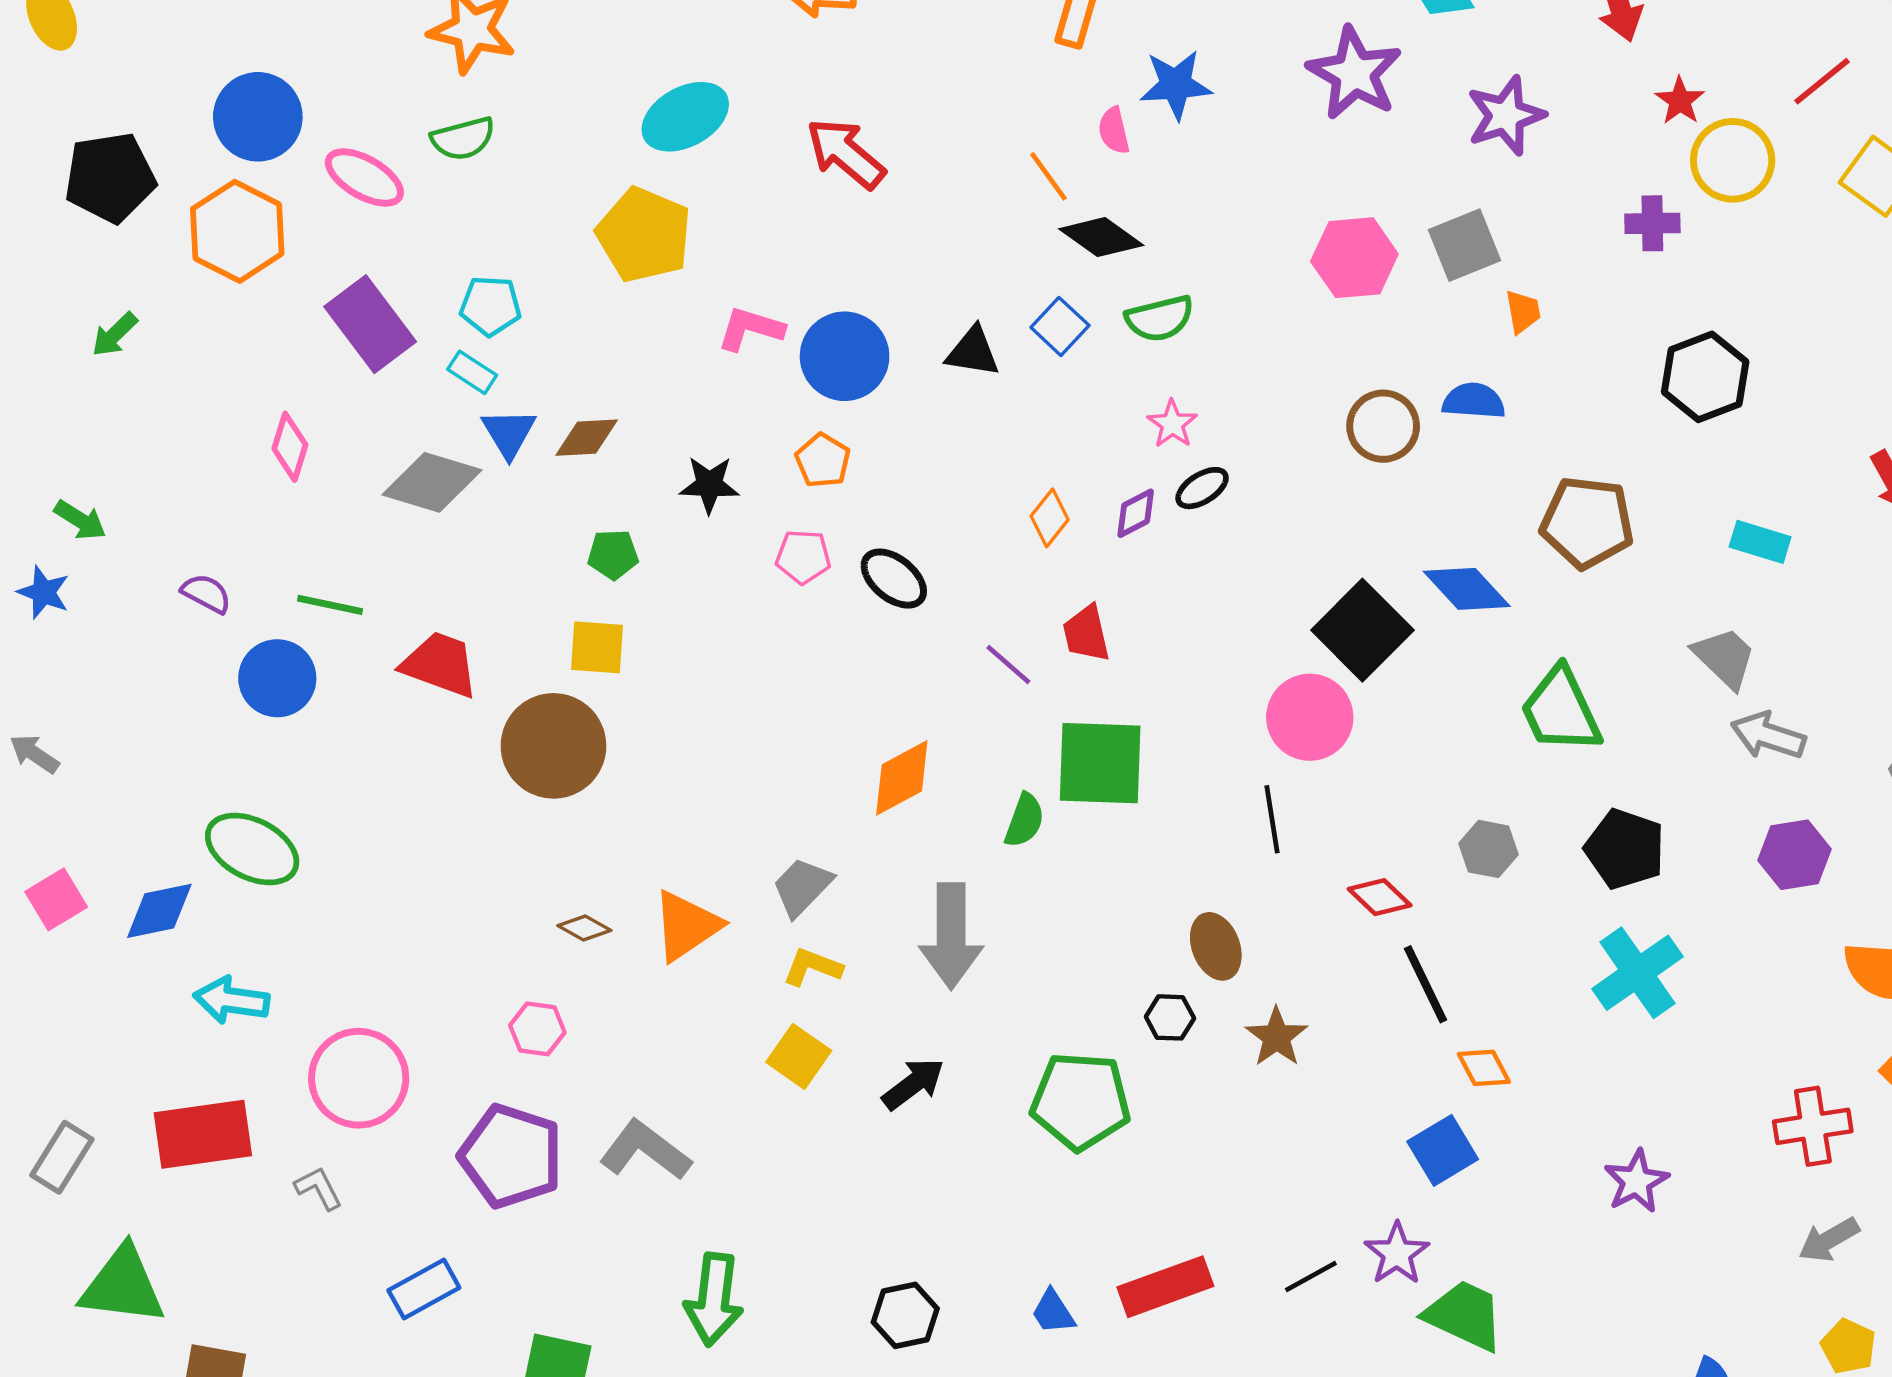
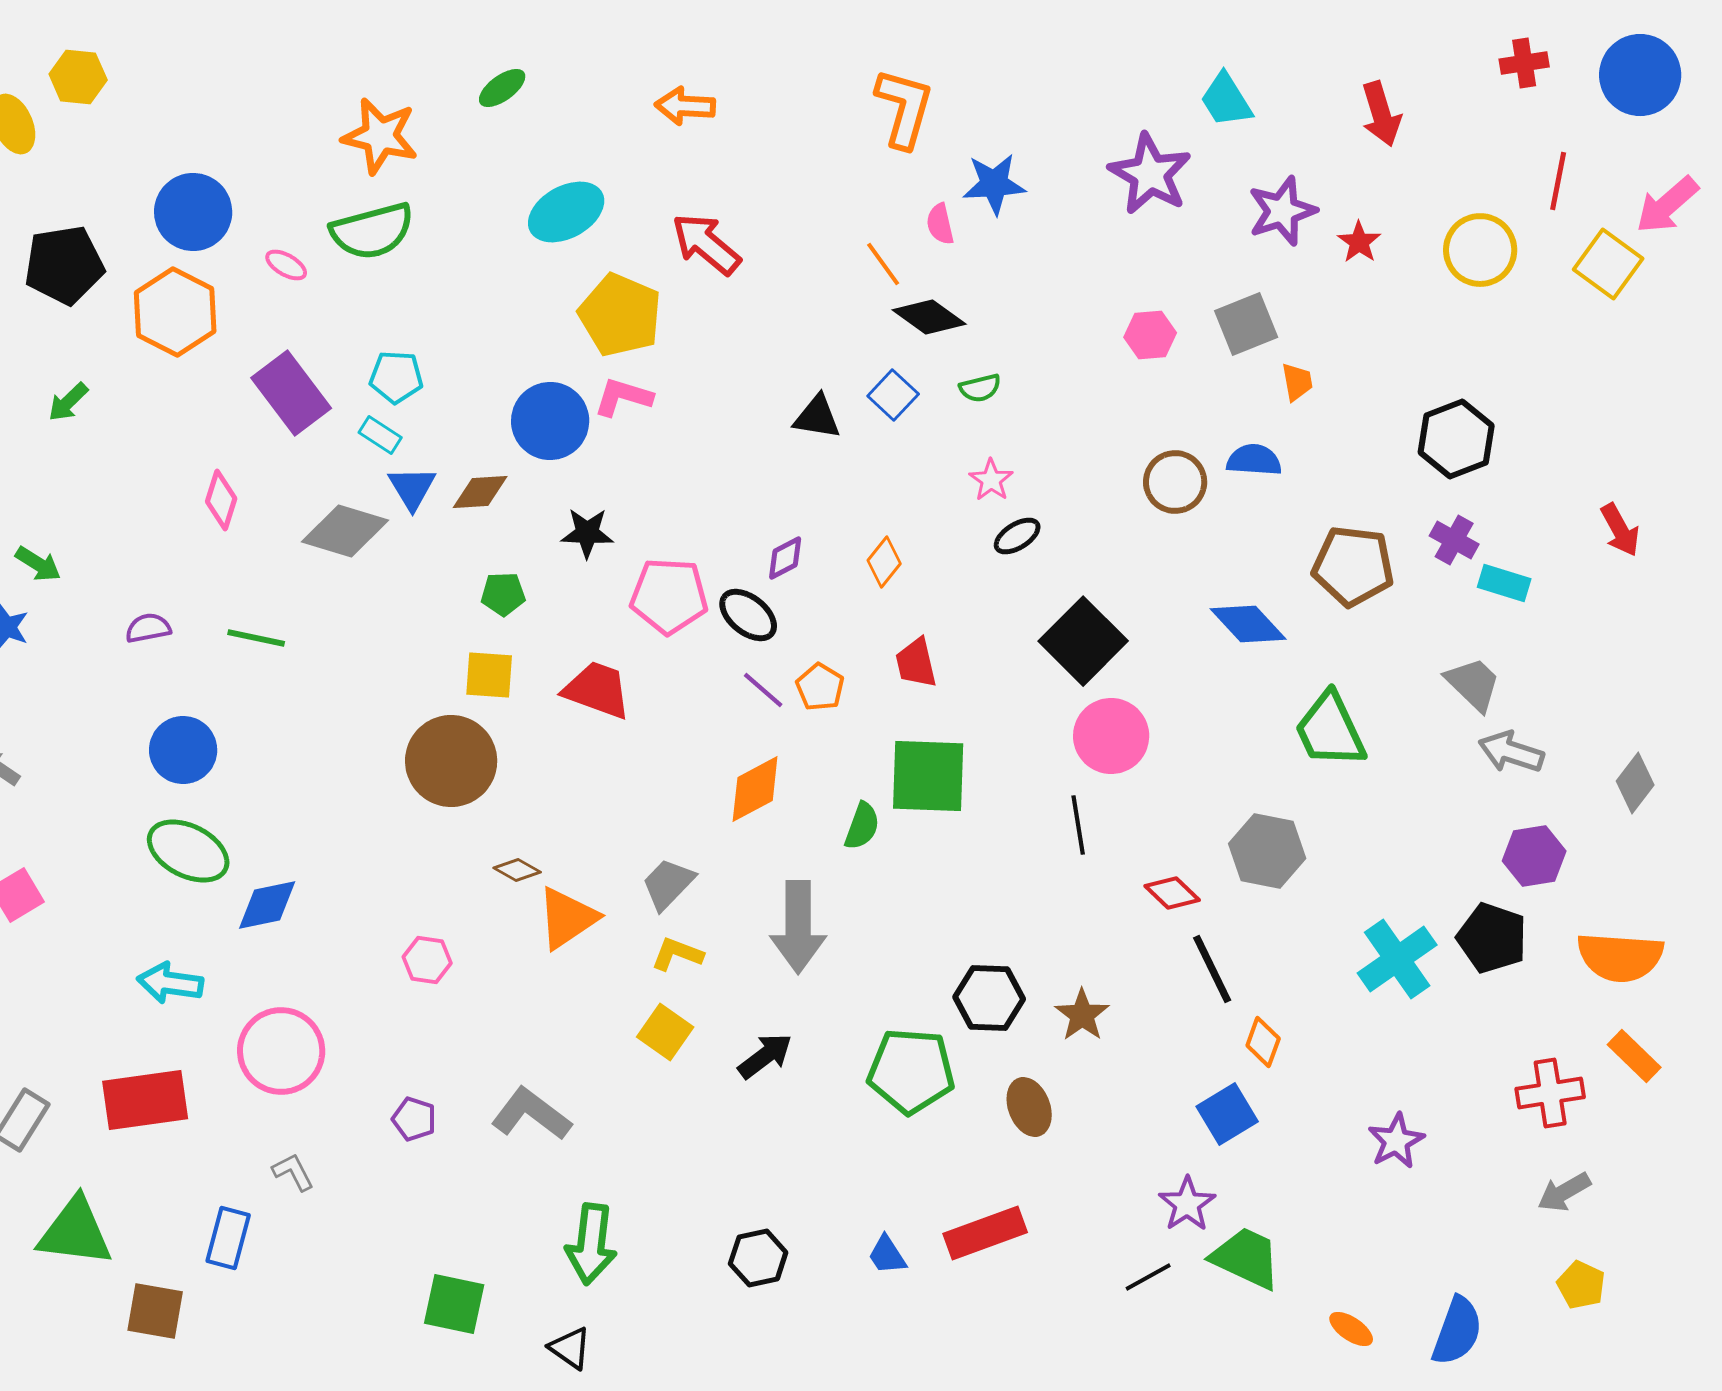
red line: (1822, 81) -> (1558, 181), turned -40
red star: (1680, 101) -> (1359, 242), moved
green semicircle: (463, 139) -> (372, 231), size x1.5
pink ellipse: (364, 177) -> (286, 265), size x0.6
purple cross: (1652, 223) -> (1454, 540), moved, turned 30
yellow pentagon: (644, 235) -> (620, 315), moved
pink hexagon: (1354, 258) -> (1150, 335), size x0.7
green semicircle: (1160, 318) -> (980, 388), size x0.7
blue circle: (845, 356) -> (550, 421), moved
orange pentagon: (823, 461) -> (820, 687), moved
purple diamond: (1136, 513) -> (785, 558), moved
pink pentagon: (803, 557) -> (669, 596), size x1.6
purple semicircle: (206, 593) -> (148, 628), turned -39
black square: (1362, 630) -> (1083, 641), moved
red trapezoid: (440, 665) -> (597, 690), moved
purple line: (1008, 665) -> (763, 690), moved
blue circle: (277, 678) -> (183, 750), moved
gray hexagon: (1489, 849) -> (1267, 851), size x1.5
black pentagon: (1625, 849) -> (1492, 938), moved
blue diamond: (159, 911) -> (267, 905), moved
brown diamond: (584, 928) -> (517, 870), moved
brown ellipse: (1216, 946) -> (1029, 1107), moved
black hexagon: (1170, 1017) -> (989, 998), size x1.6
pink hexagon: (537, 1029) -> (427, 960), moved
orange diamond: (1484, 1068) -> (1263, 1042), turned 48
purple pentagon: (511, 1156) -> (414, 1119), size x0.5
gray L-shape: (319, 1188) -> (293, 1172), moved
black line: (1311, 1276) -> (1148, 1277), moved
blue rectangle: (424, 1289) -> (228, 1238), moved, turned -46

